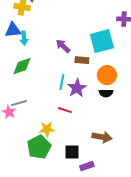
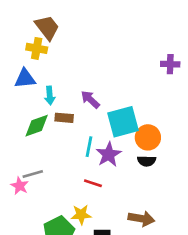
cyan arrow: (24, 38) -> (50, 96), moved
cyan square: (102, 41) -> (123, 122), moved
brown rectangle: (82, 60) -> (64, 118), moved
yellow star: (47, 129) -> (81, 215), moved

